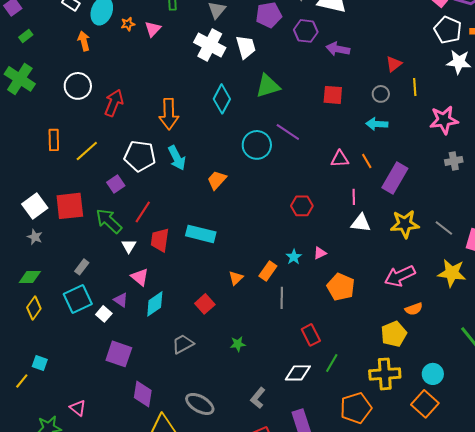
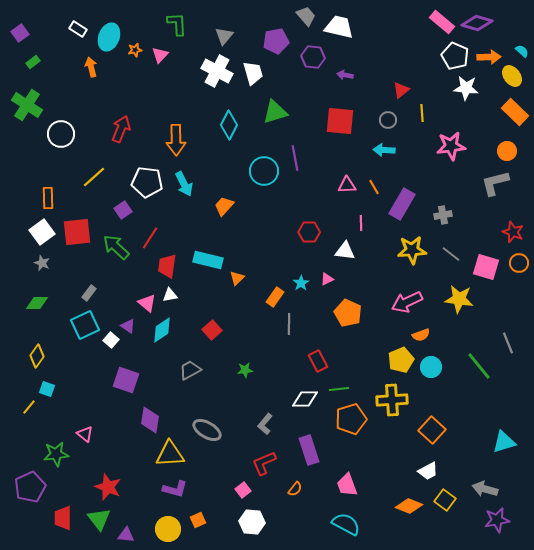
purple arrow: (338, 49) -> (345, 75), size x0.7
white circle: (78, 86) -> (61, 134), moved
red square: (333, 95) -> (340, 121), size x1.4
purple line: (288, 132) -> (295, 158), turned 45
orange rectangle: (54, 140) -> (48, 198), moved
gray cross: (454, 161) -> (443, 215), moved
white triangle: (361, 223) -> (345, 251), moved
white triangle: (129, 246) -> (170, 295), moved, turned 49
orange triangle: (236, 278) -> (237, 278), moved
yellow diamond: (34, 308) -> (37, 356), moved
green line: (332, 363) -> (339, 389), turned 54
cyan circle: (433, 374) -> (431, 367), moved
orange pentagon: (356, 408) -> (351, 419), moved

